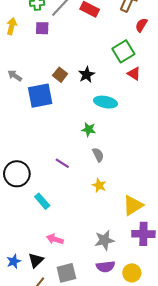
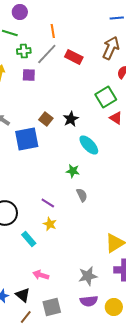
cyan ellipse: (105, 102) -> (89, 145), turned 35
yellow star: (99, 185) -> (50, 224), moved
black triangle: (36, 260) -> (23, 295), turned -35

